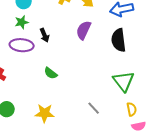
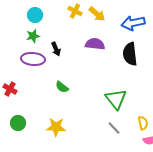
purple semicircle: (84, 30) -> (95, 44), turned 72
green triangle: (124, 81) -> (116, 99), moved
gray line: (94, 108) -> (114, 128), moved

